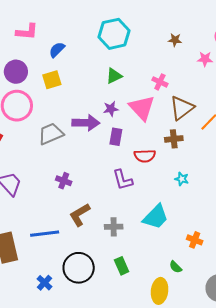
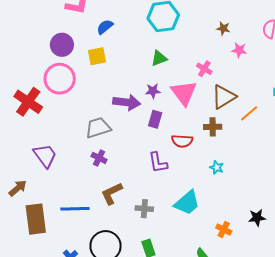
pink star: (205, 59) -> (239, 50), moved
gray trapezoid: (51, 134) -> (98, 128), moved

